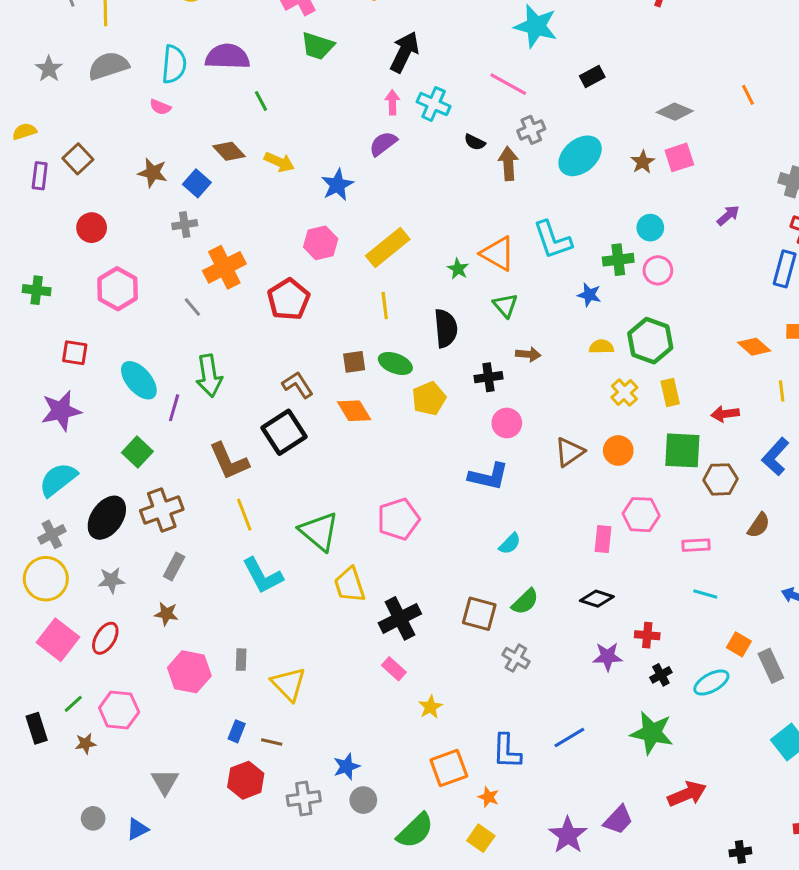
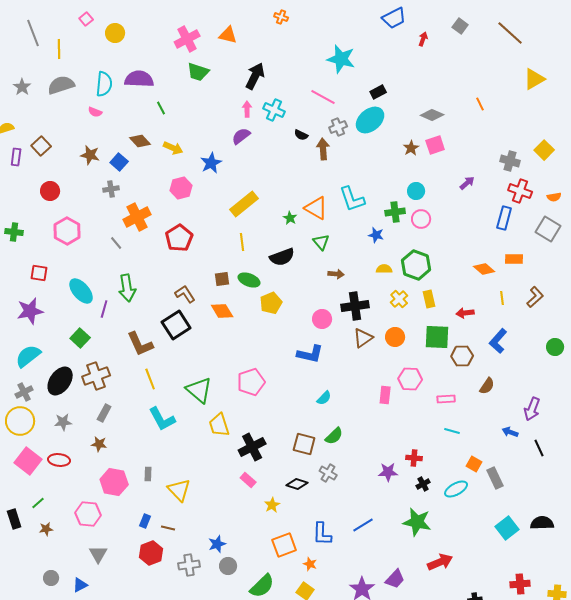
cyan ellipse: (580, 156) -> (370, 120), moved
pink hexagon: (321, 243) -> (181, 188), moved
black semicircle: (446, 328) -> (282, 257), turned 75
black cross: (488, 377) -> (355, 306), moved, size x1.5
black diamond: (597, 599) -> (297, 484), moved
red ellipse: (105, 638) -> (59, 460), turned 65
pink hexagon: (119, 710) -> (88, 514), moved

